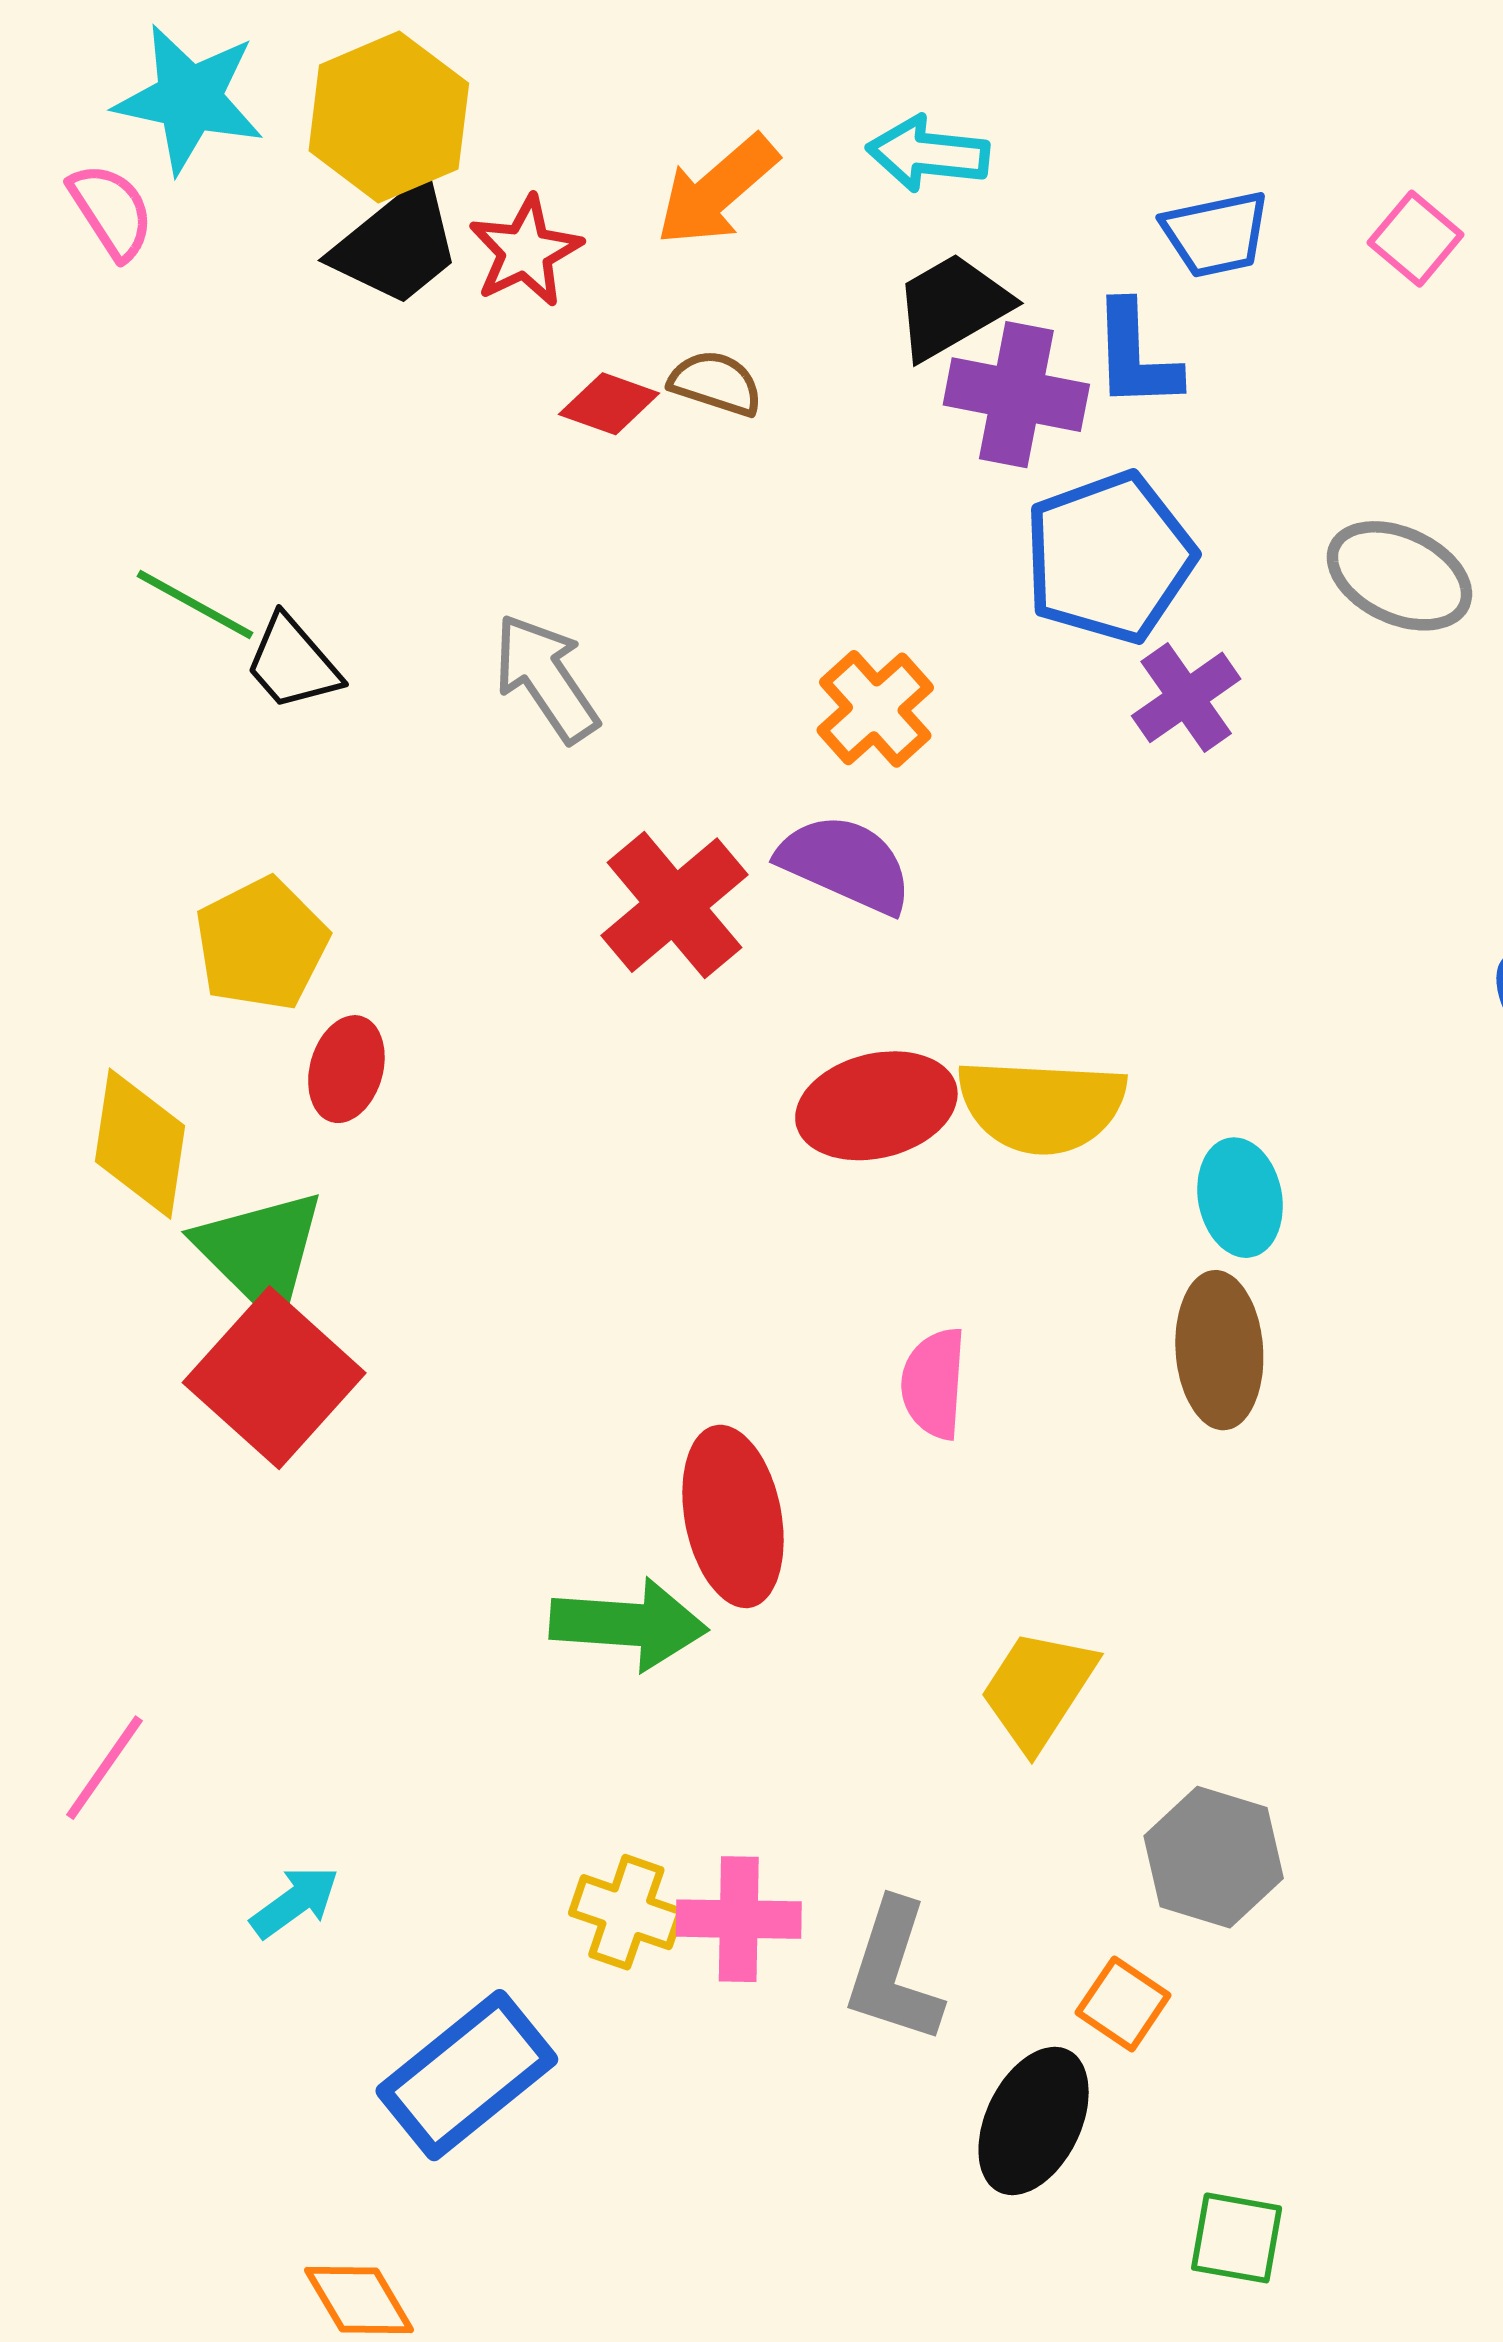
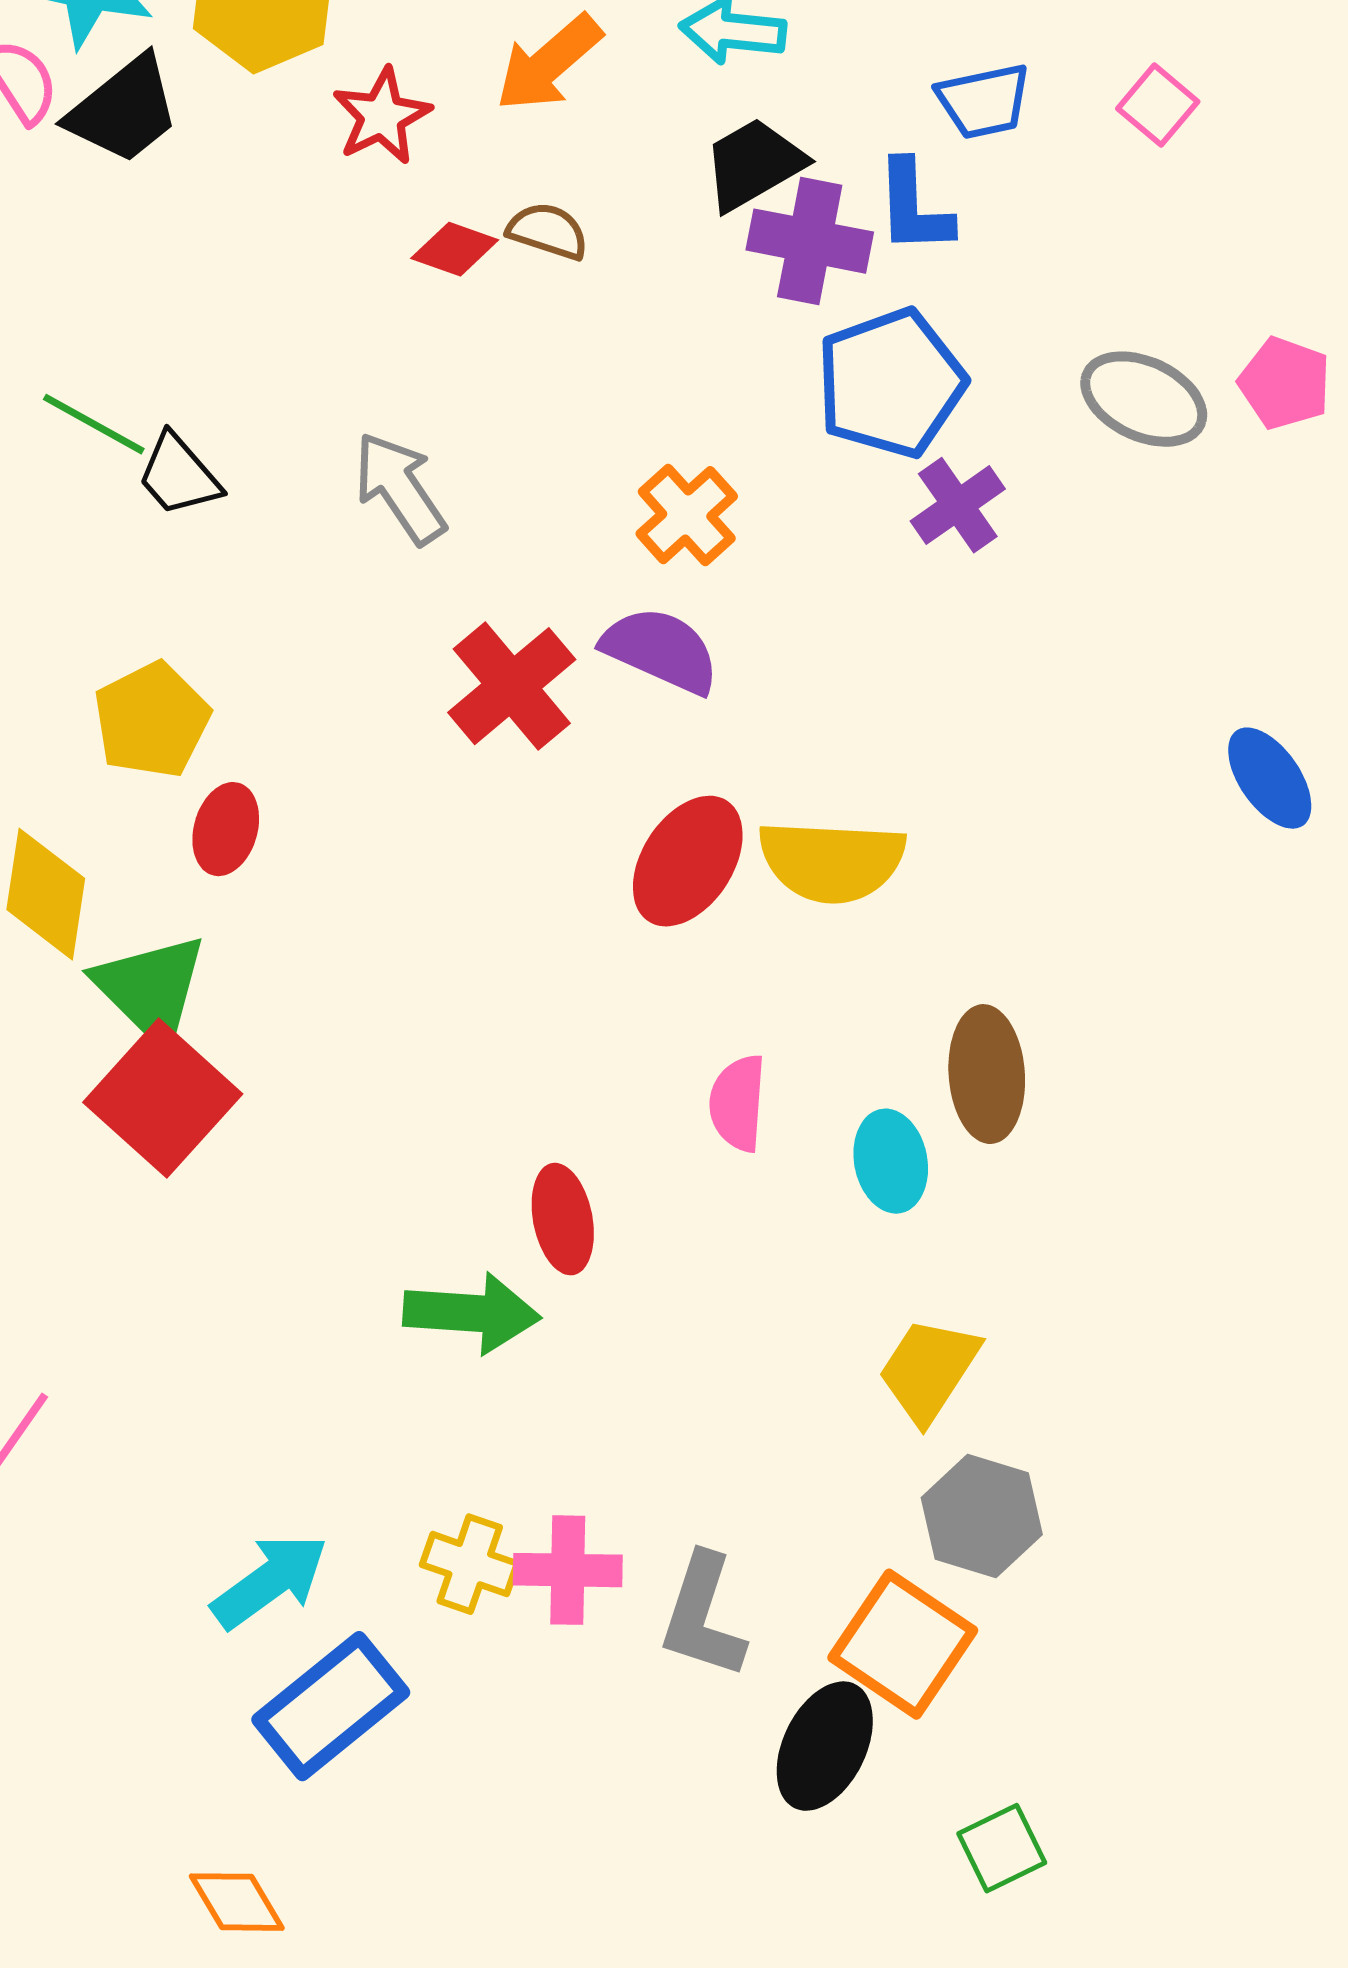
black trapezoid: (397, 244) -> (124, 110), moved
red ellipse: (876, 1106) -> (688, 861), turned -43
cyan ellipse: (1240, 1198) -> (891, 1161), moved
red ellipse: (733, 1516) -> (563, 1219), size x0.7
yellow trapezoid: (1038, 1690) -> (929, 1370), moved
cyan arrow: (295, 1902) -> (270, 1581), moved, size x1.5
orange square: (1123, 2004) -> (903, 1644), size x1.8
green square: (1237, 2238) -> (1002, 1848), turned -36

